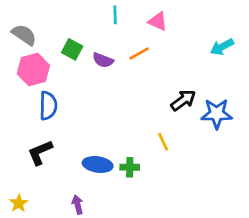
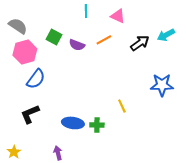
black arrow: (183, 100) -> (140, 43), moved
blue semicircle: (48, 106) -> (36, 79), turned 35

